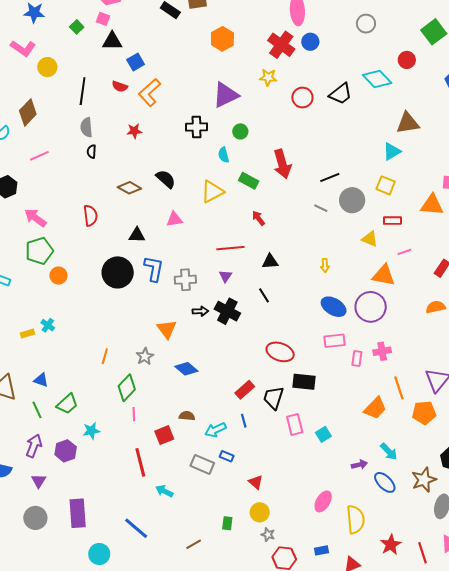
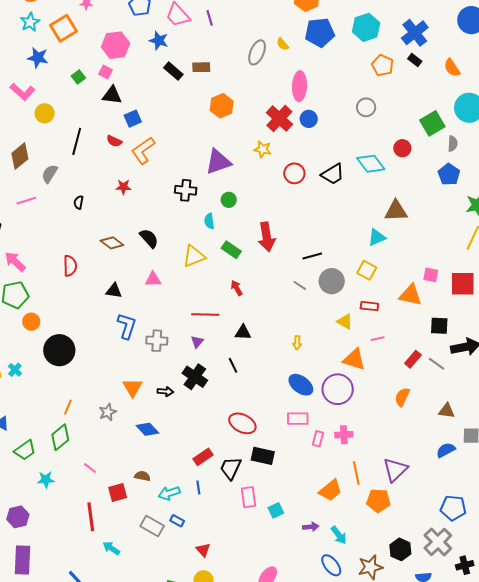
gray semicircle: (86, 127) -> (50, 174), moved, turned 30
black circle: (118, 272) -> (59, 350), moved
orange semicircle: (436, 307) -> (402, 397), turned -60
black arrow: (200, 311) -> (165, 391), moved
green diamond: (127, 388) -> (60, 437), moved
pink line: (134, 414) -> (90, 468), turned -56
purple hexagon: (66, 451) -> (18, 517), moved
purple arrow: (359, 465) -> (311, 527), moved

